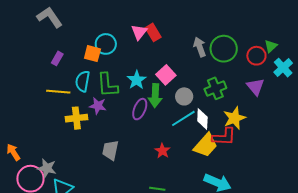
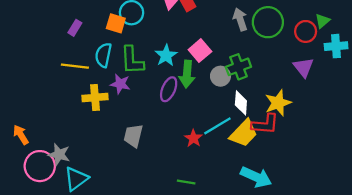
cyan cross: (283, 68) -> (336, 46), turned 36
green cross: (215, 88) -> (238, 67), moved
cyan line: (183, 118) -> (217, 126), moved

